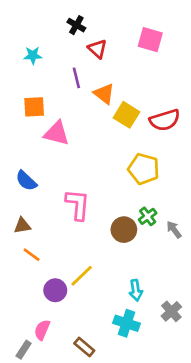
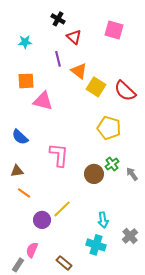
red semicircle: (165, 120) -> (125, 91), turned 60

